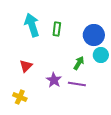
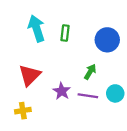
cyan circle: (101, 55) -> (115, 93), moved
red triangle: (26, 66) -> (30, 75), size x1.5
yellow cross: (20, 97) -> (23, 111), turned -32

